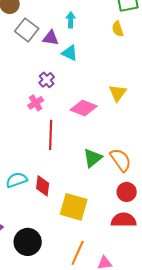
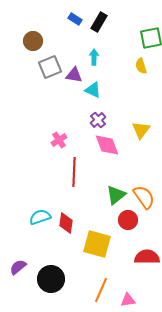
gray square: (27, 30) -> (50, 67), turned 30
purple cross: (47, 80) -> (98, 120), moved
pink diamond: (84, 108) -> (107, 145), turned 48
red circle: (127, 192) -> (128, 220), moved

